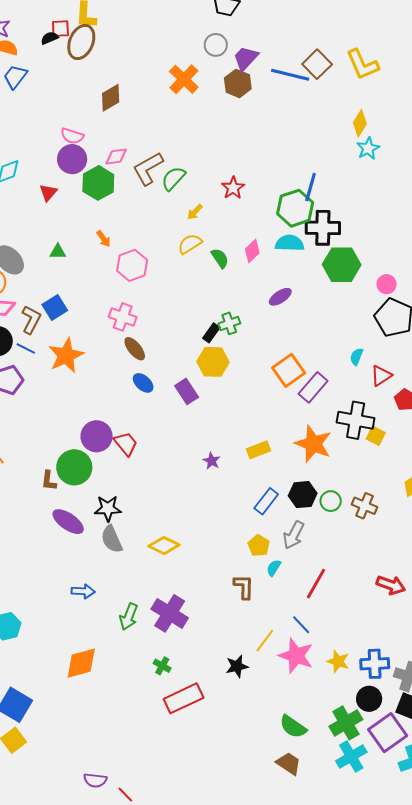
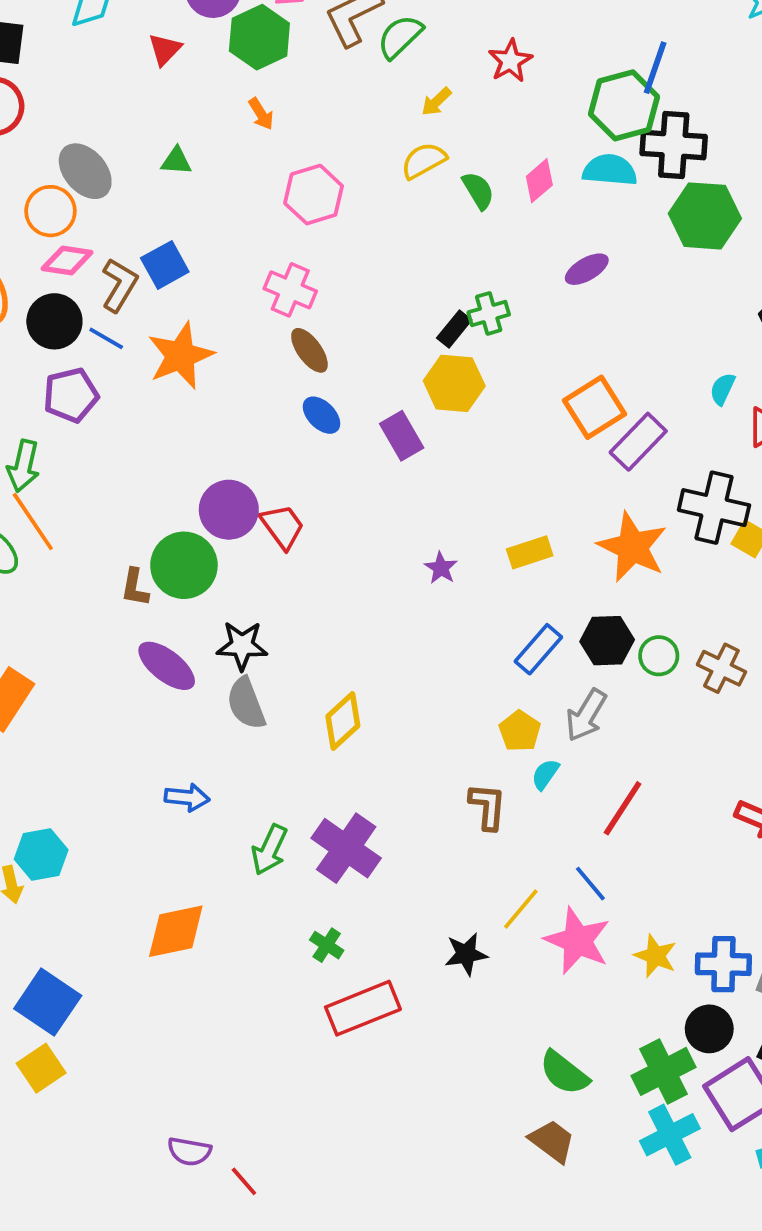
orange arrow: (103, 239) -> (261, 114), moved
yellow diamond: (164, 546) -> (343, 721), turned -72

